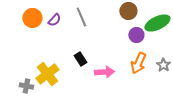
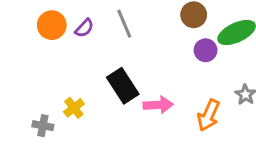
black rectangle: (80, 59) -> (123, 86), size x1.6
orange arrow: (138, 63) -> (208, 115), moved
yellow cross: (47, 74) -> (74, 108), size x0.6

